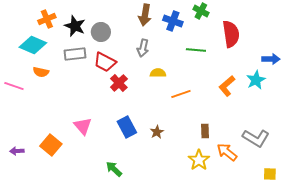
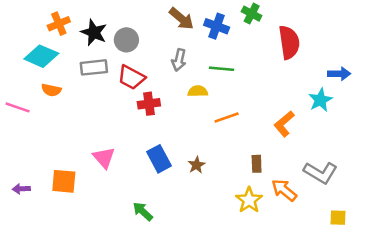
brown arrow: (145, 15) -> (181, 19), turned -60
green line: (196, 50) -> (222, 69), moved
red cross: (119, 83) -> (149, 104), turned 36
orange L-shape: (227, 86) -> (284, 124), moved
orange square: (51, 145) -> (64, 181), turned -35

